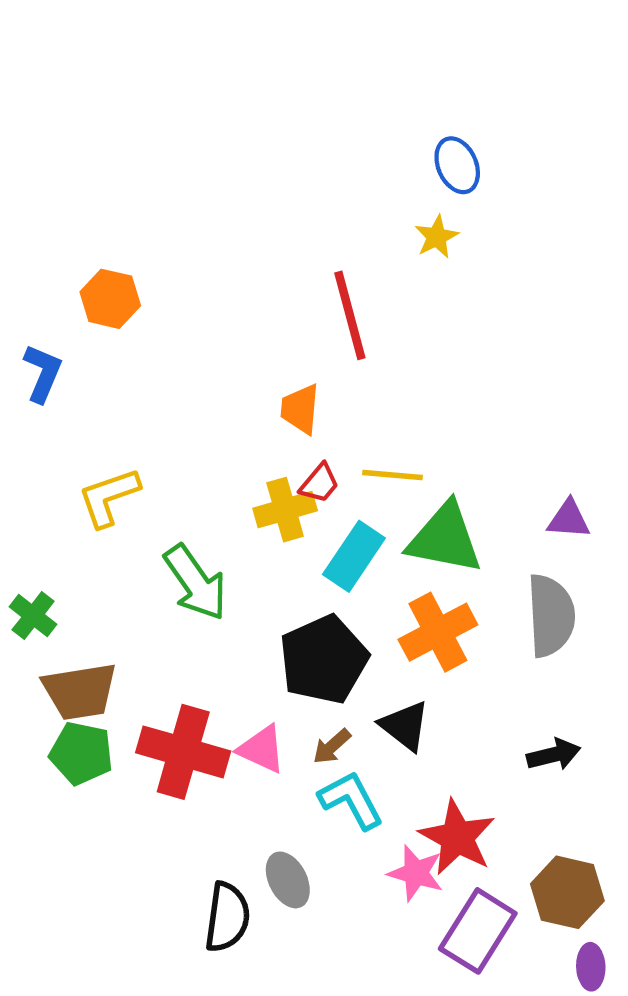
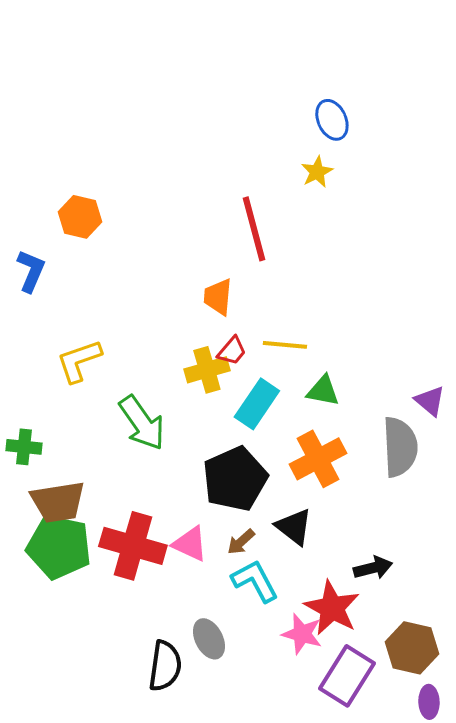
purple triangle: (569, 519) -> (430, 401), moved, turned 36
green triangle: (445, 538) -> (323, 391), size x0.6
green cross: (33, 616) -> (24, 447), turned -32
green pentagon: (81, 753) -> (59, 547), size x1.4
black arrow: (554, 755) -> (373, 568), moved

